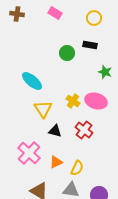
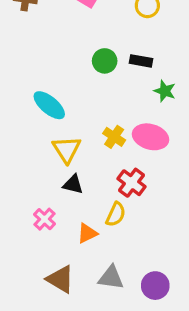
black rectangle: (90, 45) -> (141, 61), moved
black triangle: (55, 131) -> (73, 184), moved
pink cross: (29, 153) -> (45, 219), size x0.6
yellow semicircle: (77, 168) -> (116, 214), moved

